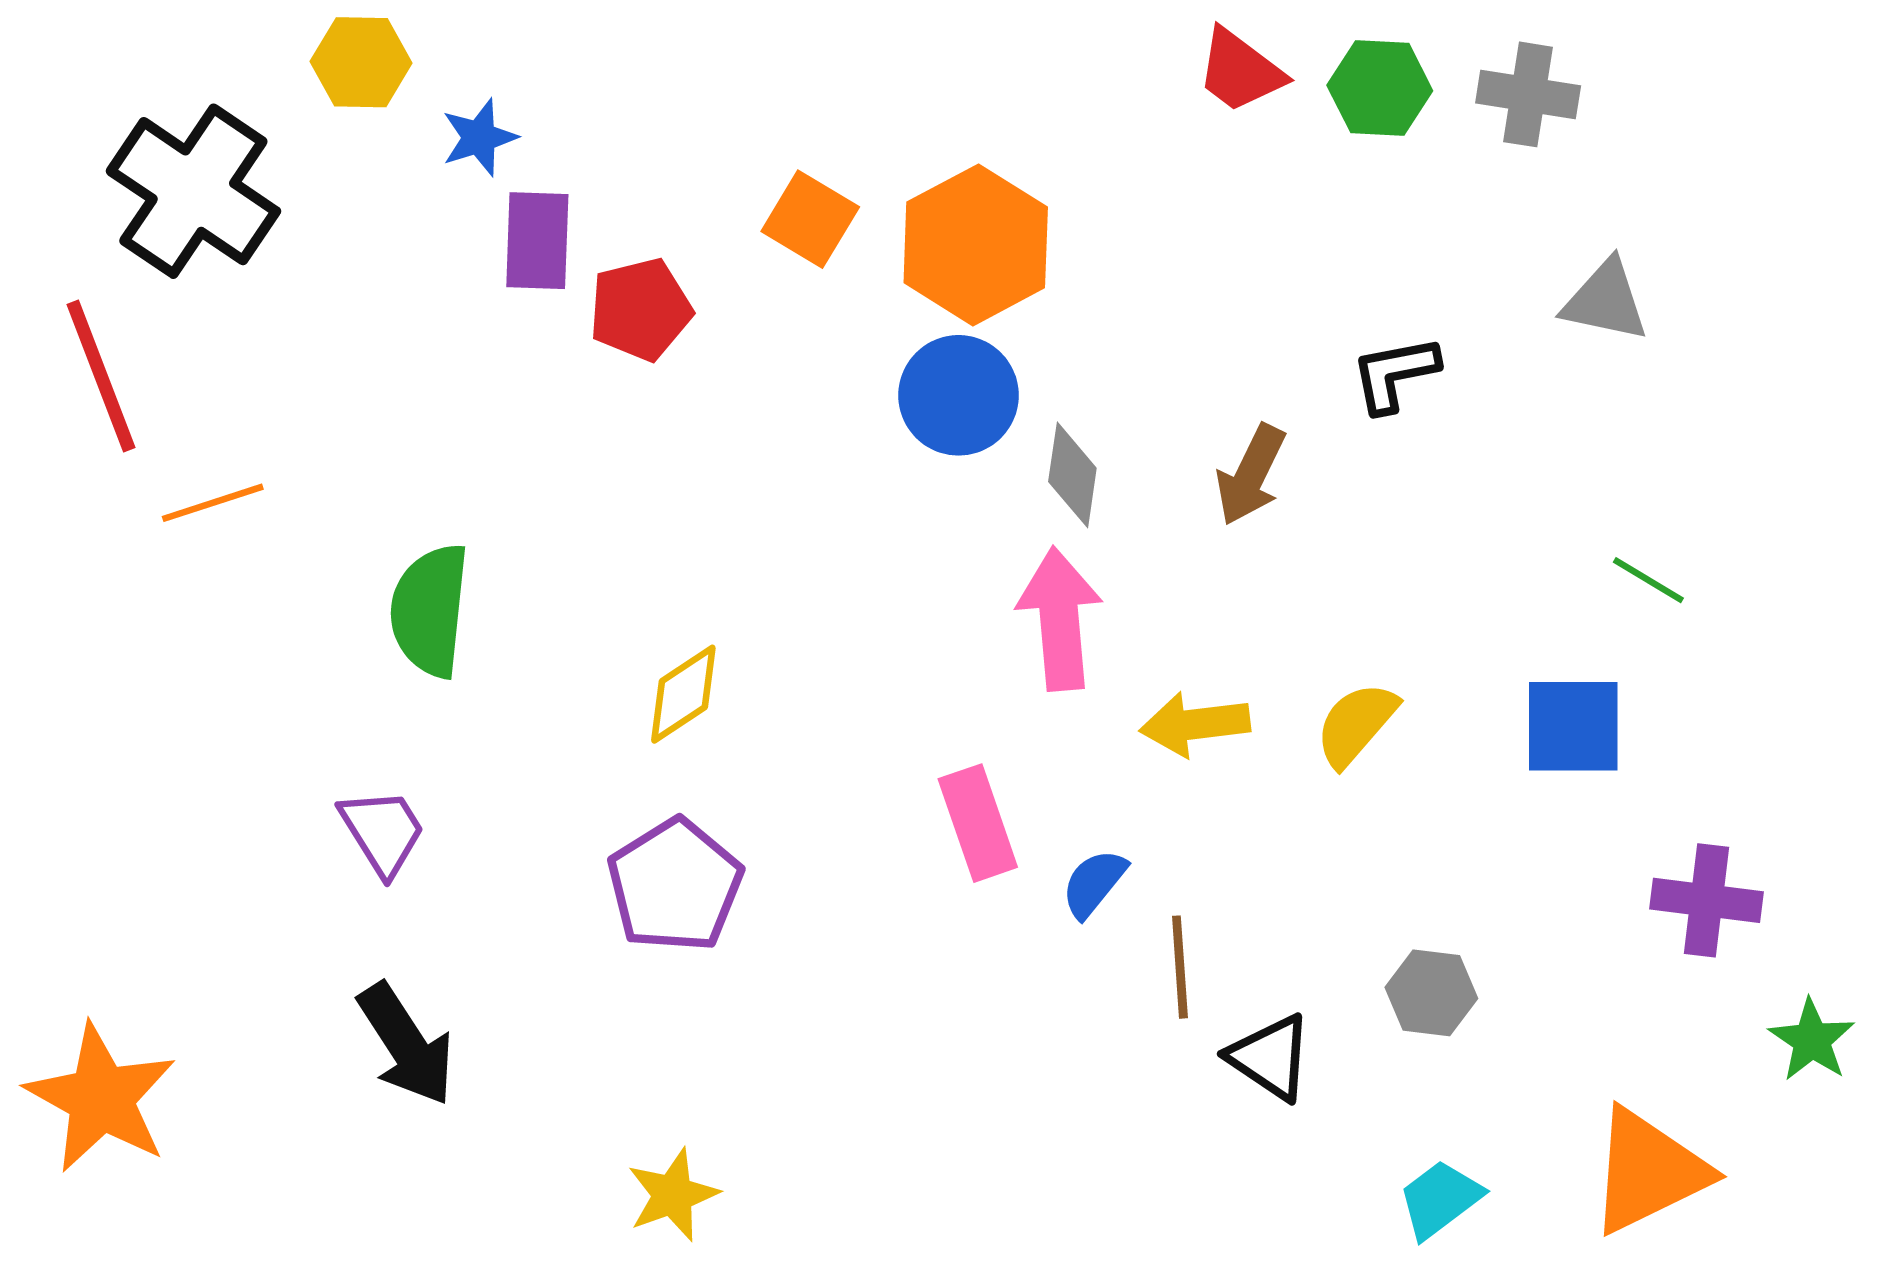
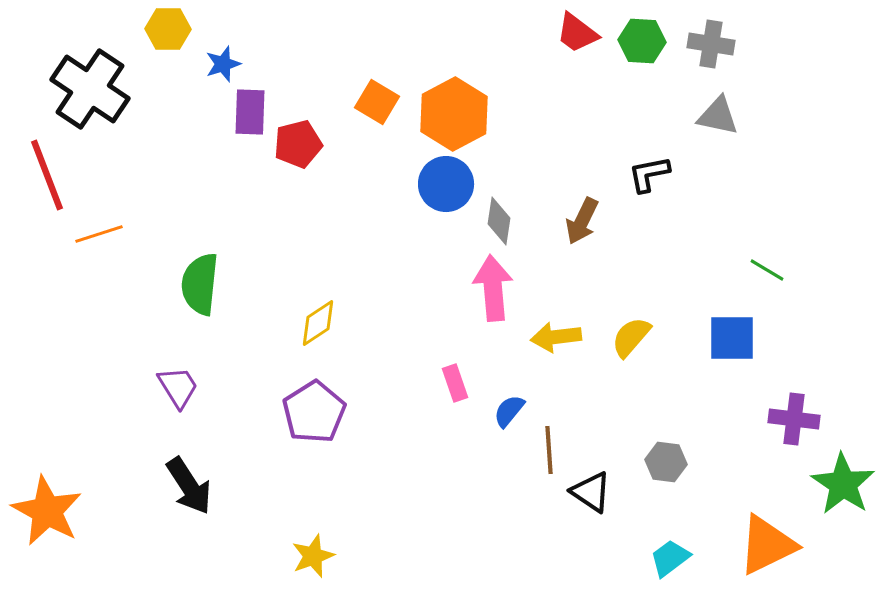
gray triangle: (1605, 301) -> (718, 116), moved
pink rectangle: (978, 823) -> (455, 383), size x0.7
green star: (1812, 1040) -> (843, 484), size x1.6

